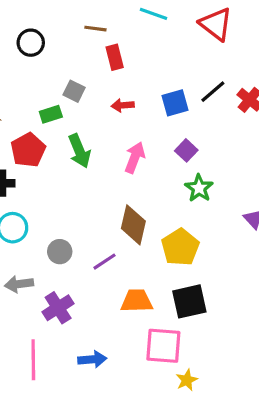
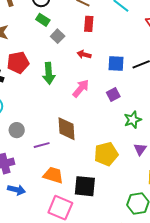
green rectangle: (51, 114) -> (43, 20), moved, turned 32
green star: (199, 188) -> (133, 120), moved
brown diamond: (133, 225) -> (66, 129), turned -35
yellow pentagon: (180, 247) -> (106, 154), moved
blue arrow: (92, 359) -> (17, 190), moved

